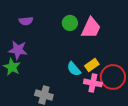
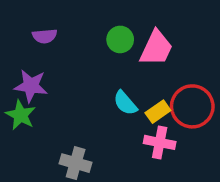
cyan semicircle: (74, 69) -> (125, 103), moved
red circle: (113, 77) -> (192, 106), moved

